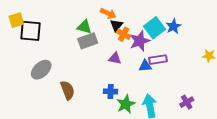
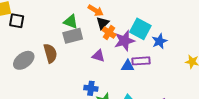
blue star: (173, 26) -> (160, 41), moved
cyan square: (154, 28) -> (140, 29), turned -30
black square: (30, 31) -> (17, 21), size x0.7
brown semicircle: (68, 90) -> (50, 53), moved

